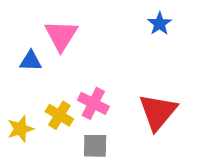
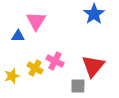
blue star: (160, 24) -> (94, 14), size x1.5
gray square: (95, 146) -> (78, 86), moved

